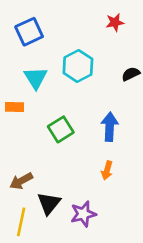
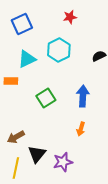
red star: (115, 22) -> (70, 17), moved
cyan triangle: (36, 78) -> (27, 59), turned 36

